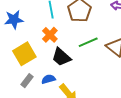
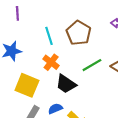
yellow square: (24, 54) -> (27, 85), turned -30

